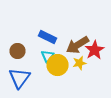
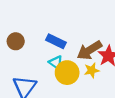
brown circle: (18, 51) -> (16, 41), moved
cyan triangle: (48, 56) -> (56, 63), turned -32

